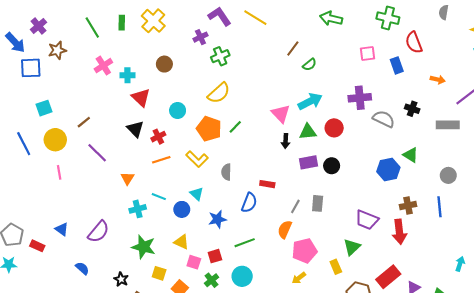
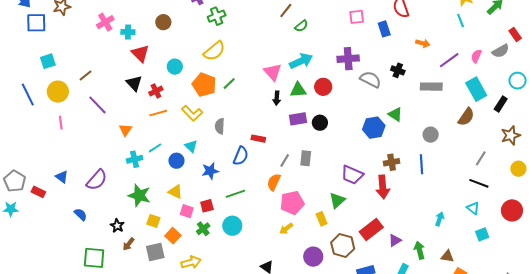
cyan line: (159, 197) -> (155, 148), turned -56

